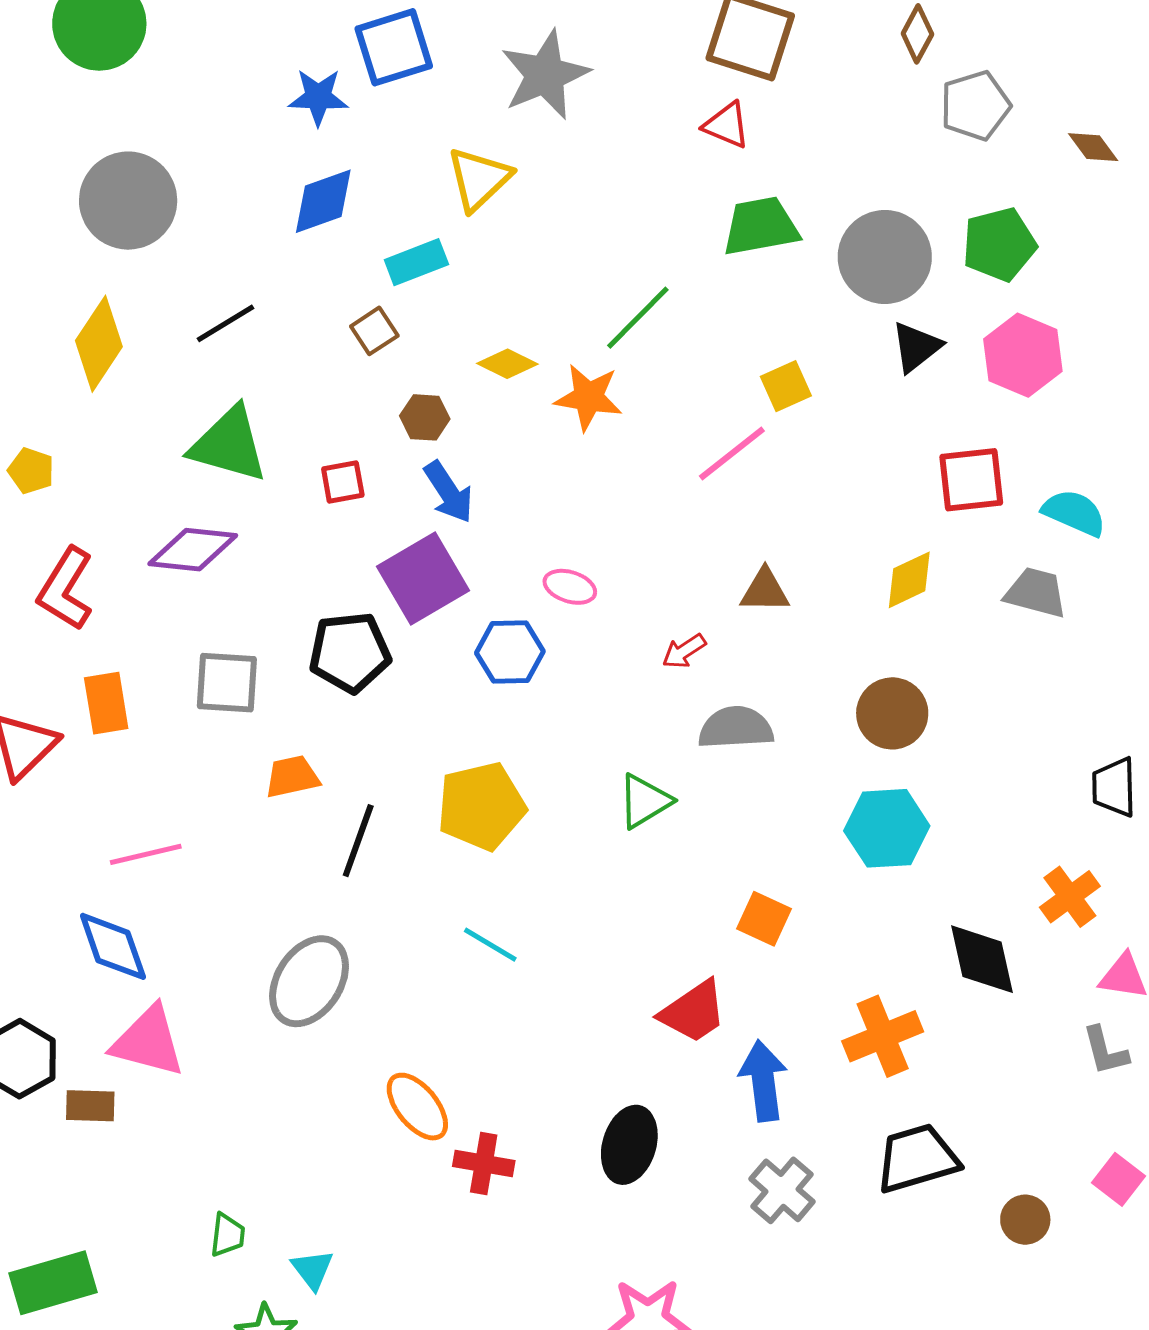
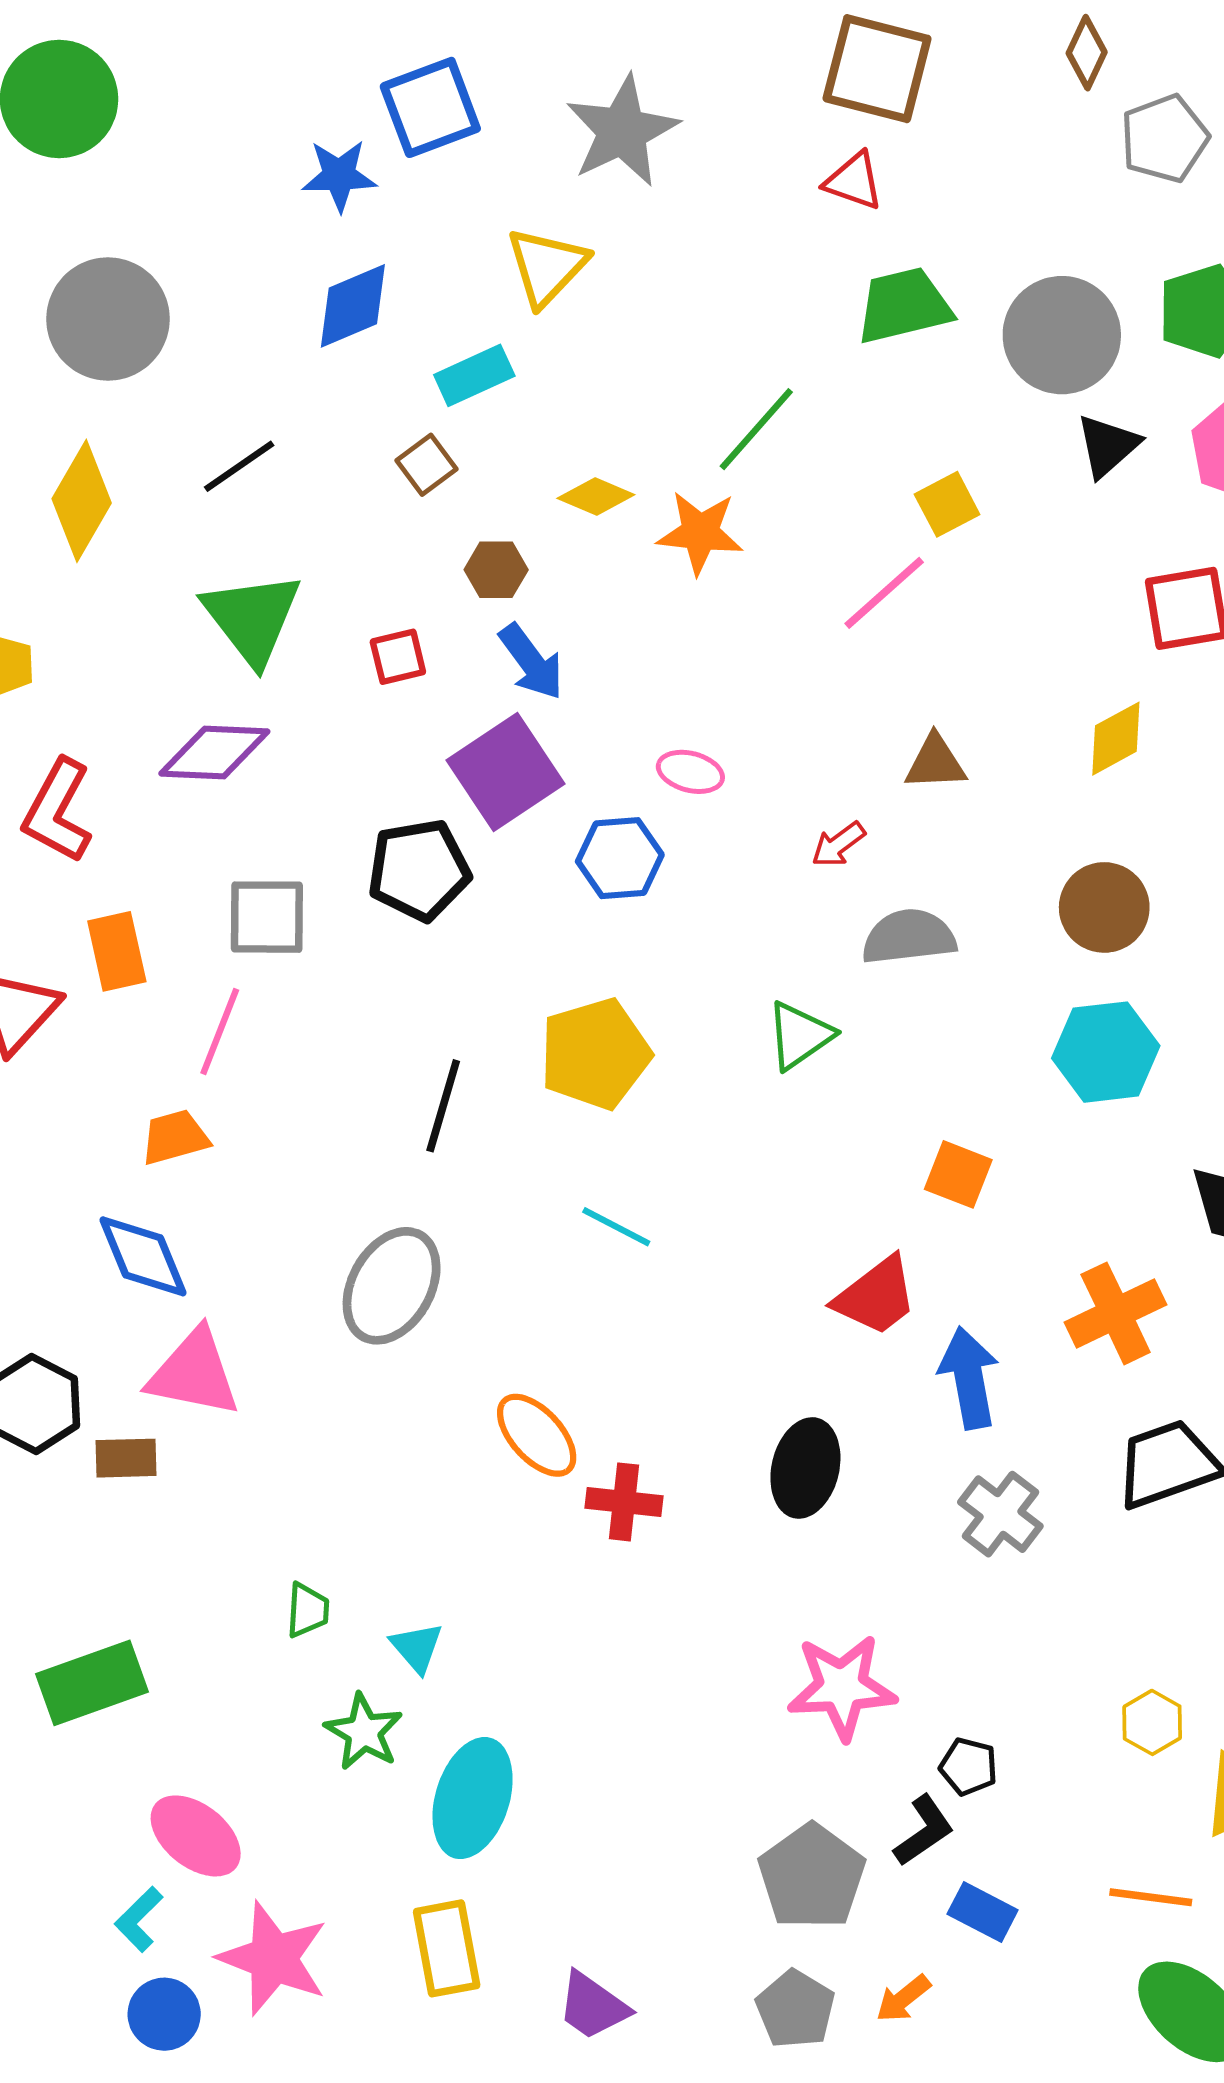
green triangle: (229, 445) -> (252, 618), turned 40
orange trapezoid: (292, 777) -> (175, 1137), moved
pink line: (146, 854) -> (220, 1032), moved, turned -52

